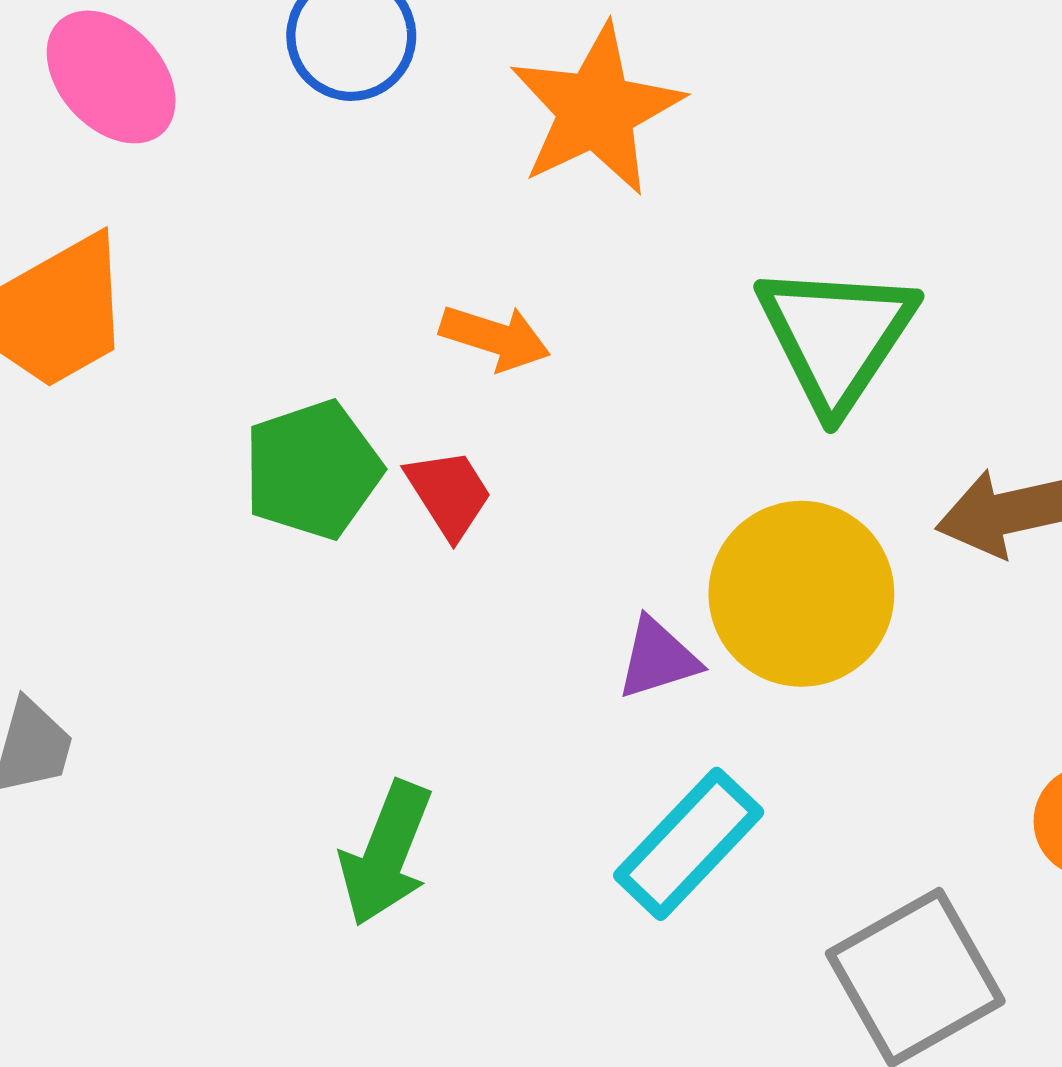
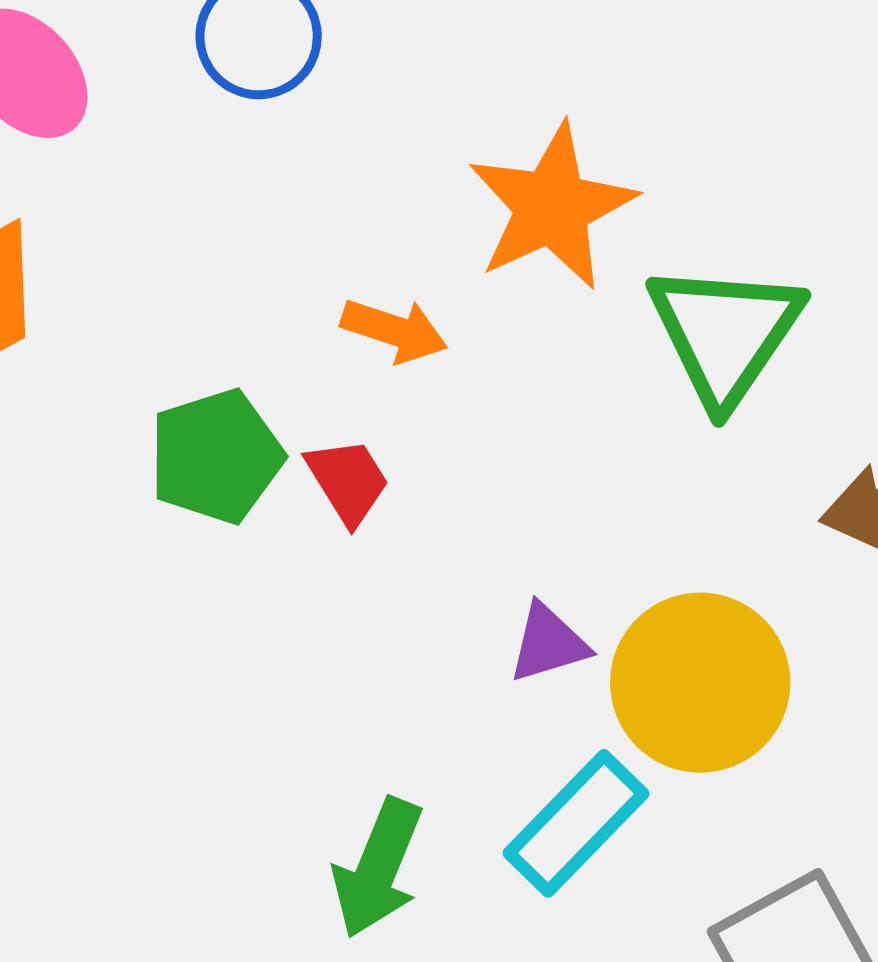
orange star: (596, 110) -> (552, 207), moved
yellow circle: (801, 594) -> (700, 683), moved
green arrow: (386, 853) -> (378, 868), moved

